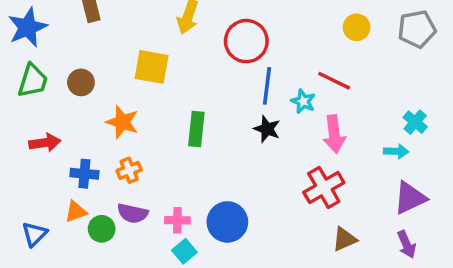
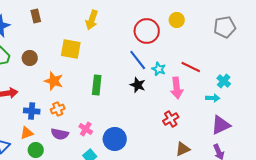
yellow circle: (357, 27) -> (177, 20), moved
red circle: (246, 41) -> (147, 31), moved
red line: (334, 81) -> (191, 67), moved
blue line: (267, 86) -> (138, 60), turned -45
red cross: (324, 188) -> (171, 119), size x0.7
pink cross: (177, 220) -> (86, 129), moved, turned 32
green circle: (102, 229) -> (36, 150), moved

